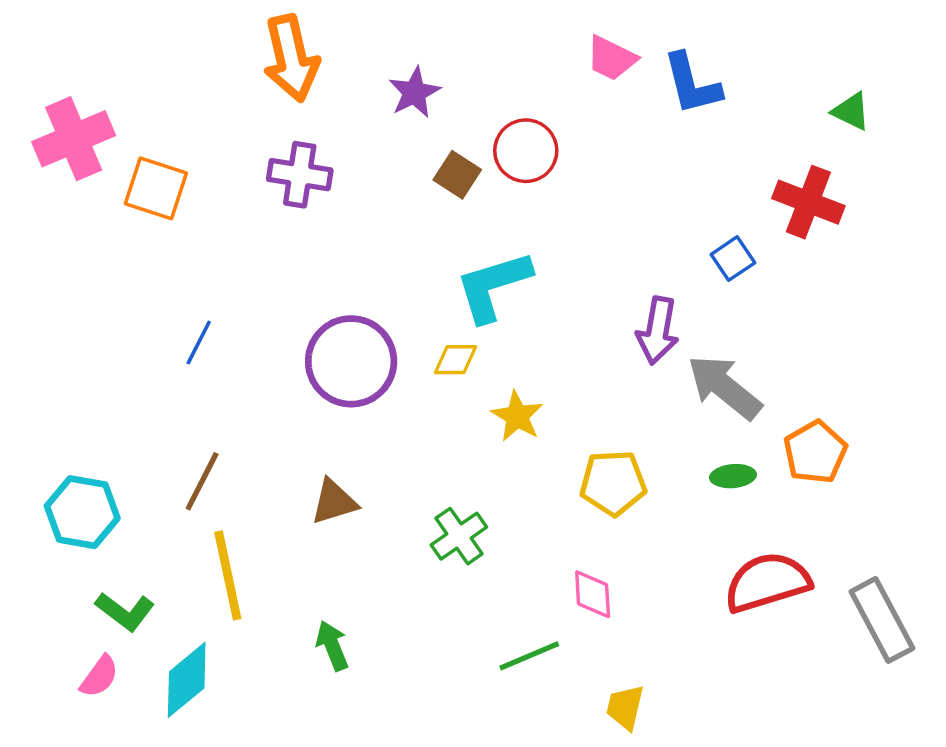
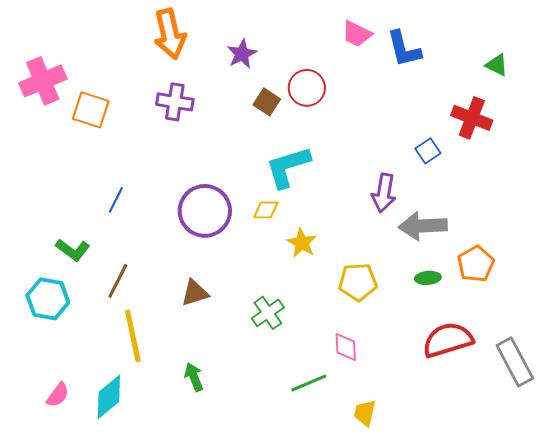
gray arrow: (724, 387) -> (423, 226), turned -42
green L-shape: (125, 611) -> (73, 250), moved

